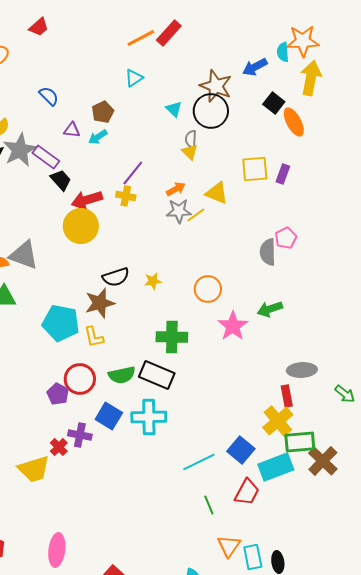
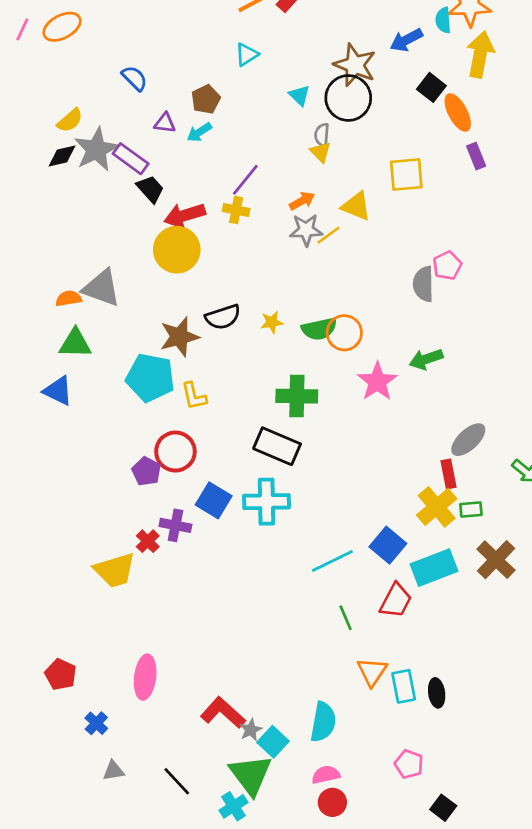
purple rectangle: (283, 174) -> (476, 156), moved, turned -42
brown star: (100, 303) -> (179, 337), moved
gray ellipse: (302, 370) -> (468, 440), turned -40
green semicircle: (122, 375) -> (319, 329), moved
green rectangle: (300, 442) -> (471, 510), moved, size x0.6

